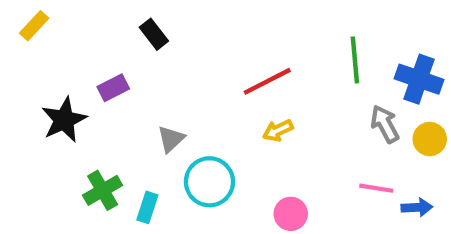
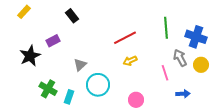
yellow rectangle: (34, 26) -> (24, 12), moved
pink line: (376, 188) -> (165, 73), moved, turned 63
green cross: (103, 190) -> (48, 89), turned -30
blue arrow: (417, 207) -> (183, 94), moved

